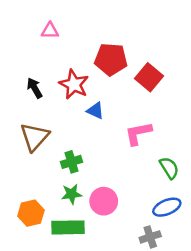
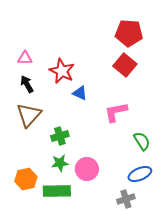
pink triangle: (50, 31) -> (25, 58), moved
red pentagon: (111, 59) -> (129, 33), moved
black arrow: (35, 88) -> (27, 84), moved

